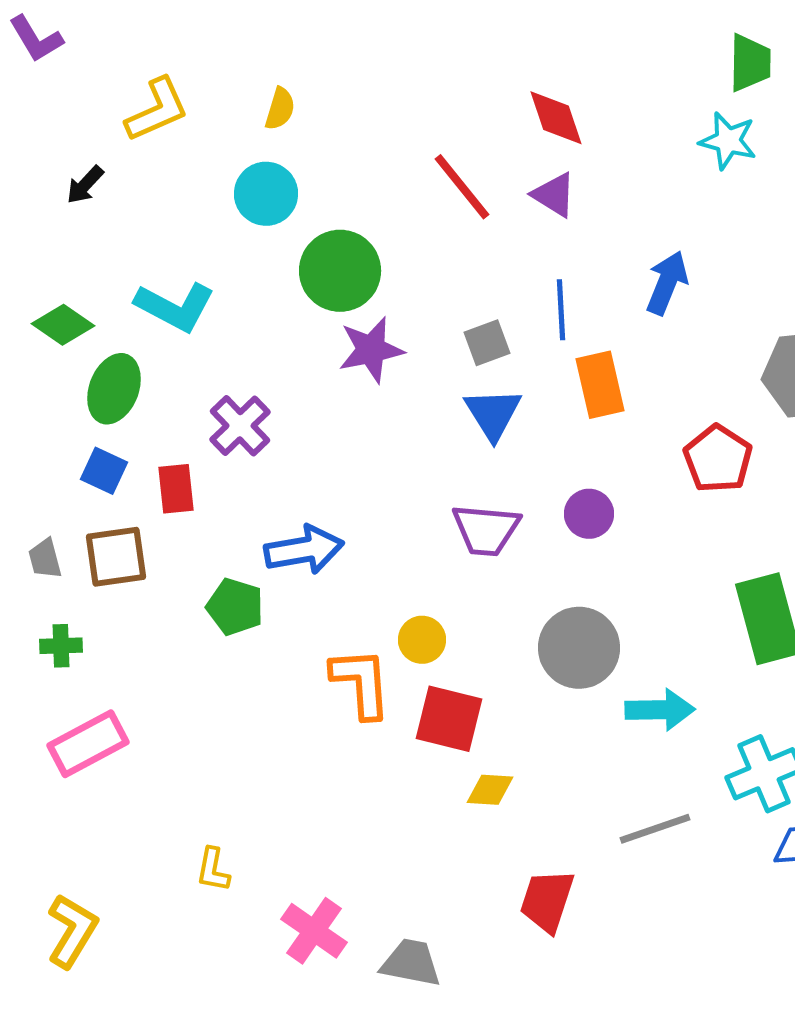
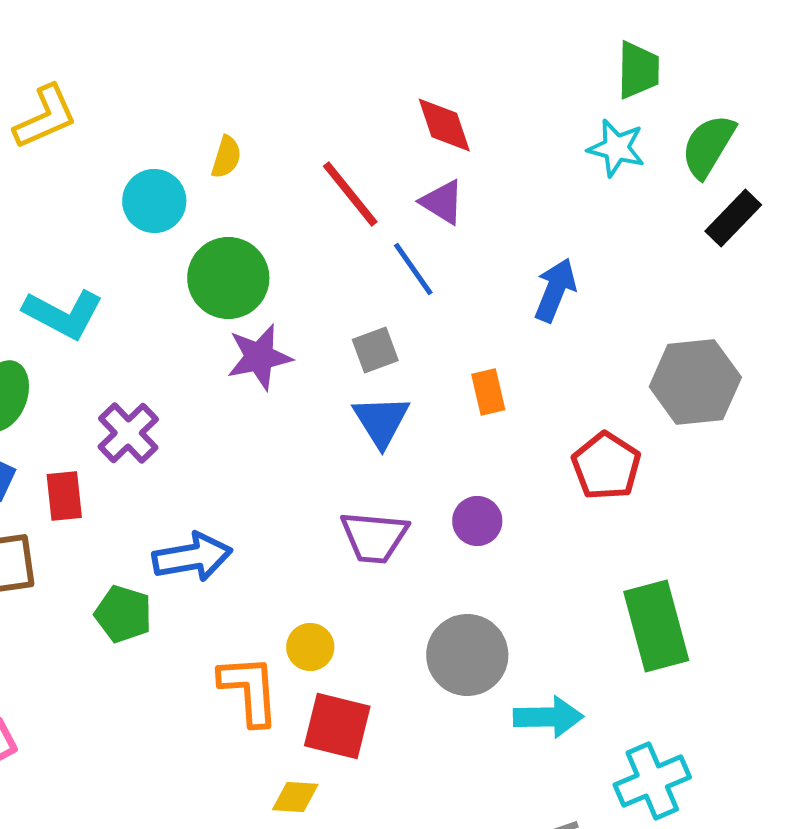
yellow semicircle: (280, 109) -> (226, 157), moved
blue line: (561, 310) -> (413, 269), moved, turned -32
orange rectangle: (600, 385) -> (488, 392), size x0.7
yellow diamond: (490, 790) -> (295, 797), moved

